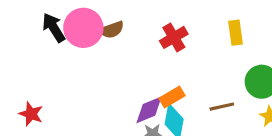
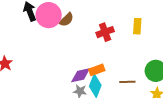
brown semicircle: (112, 30) -> (66, 20), turned -35
yellow rectangle: (235, 33) -> (137, 26), moved

